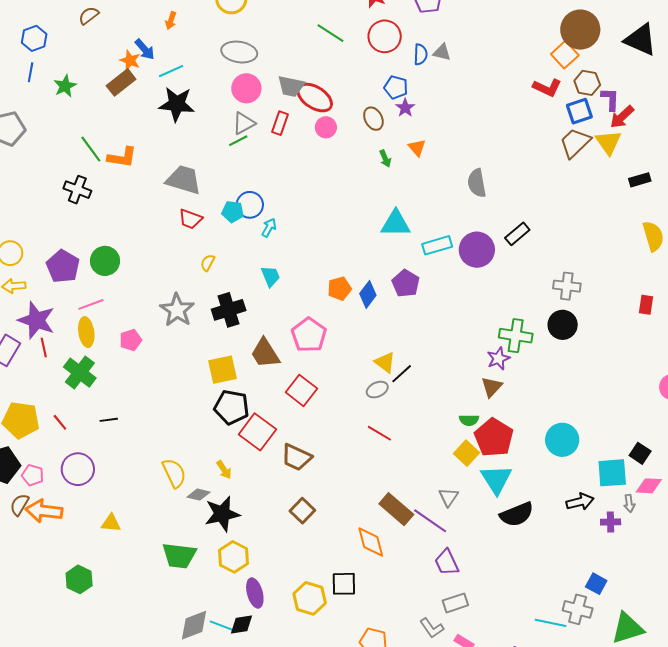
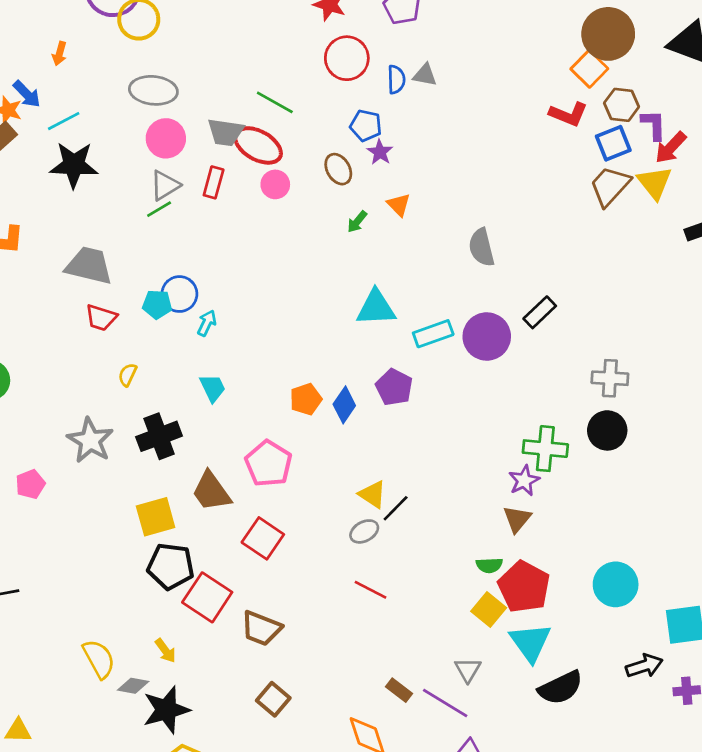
green line: (331, 33) -> (275, 102), moved
green arrow: (385, 159) -> (357, 222), turned 66
brown rectangle: (396, 509) -> (399, 690), size x0.6

